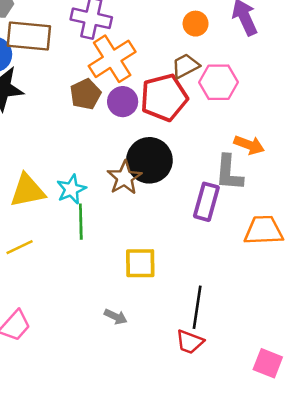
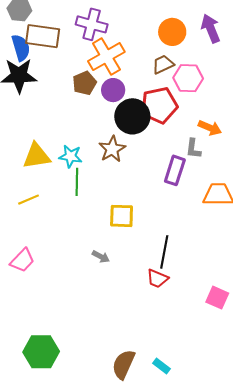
orange circle: (196, 24) -> (172, 32), size x1.4
red pentagon: (164, 98) -> (159, 105), moved
black circle: (149, 160) -> (132, 116), moved
gray L-shape: (229, 173) -> (193, 149), size x0.7
cyan star: (71, 189) -> (71, 156), turned 30

